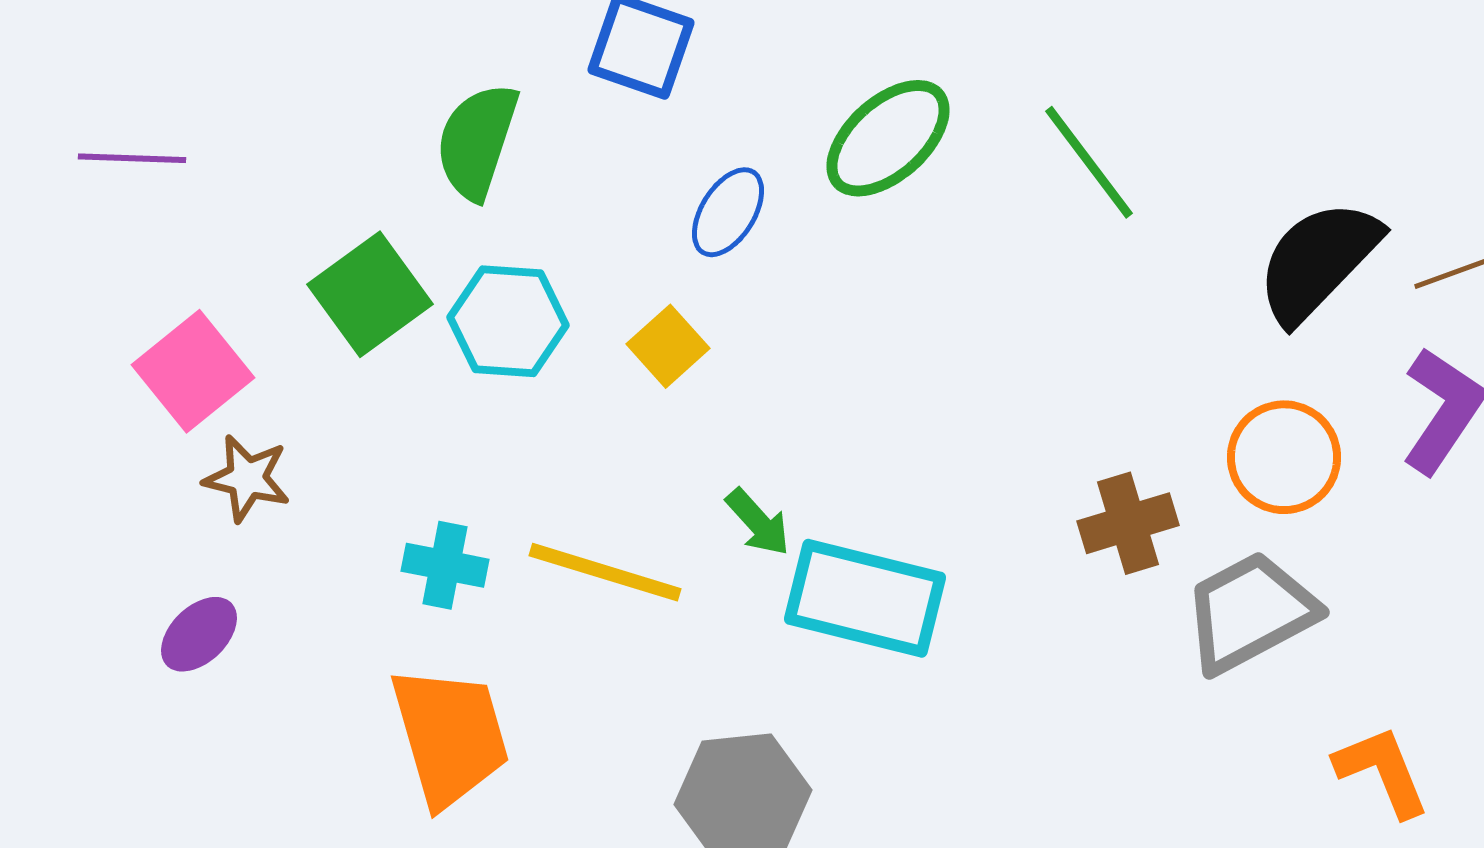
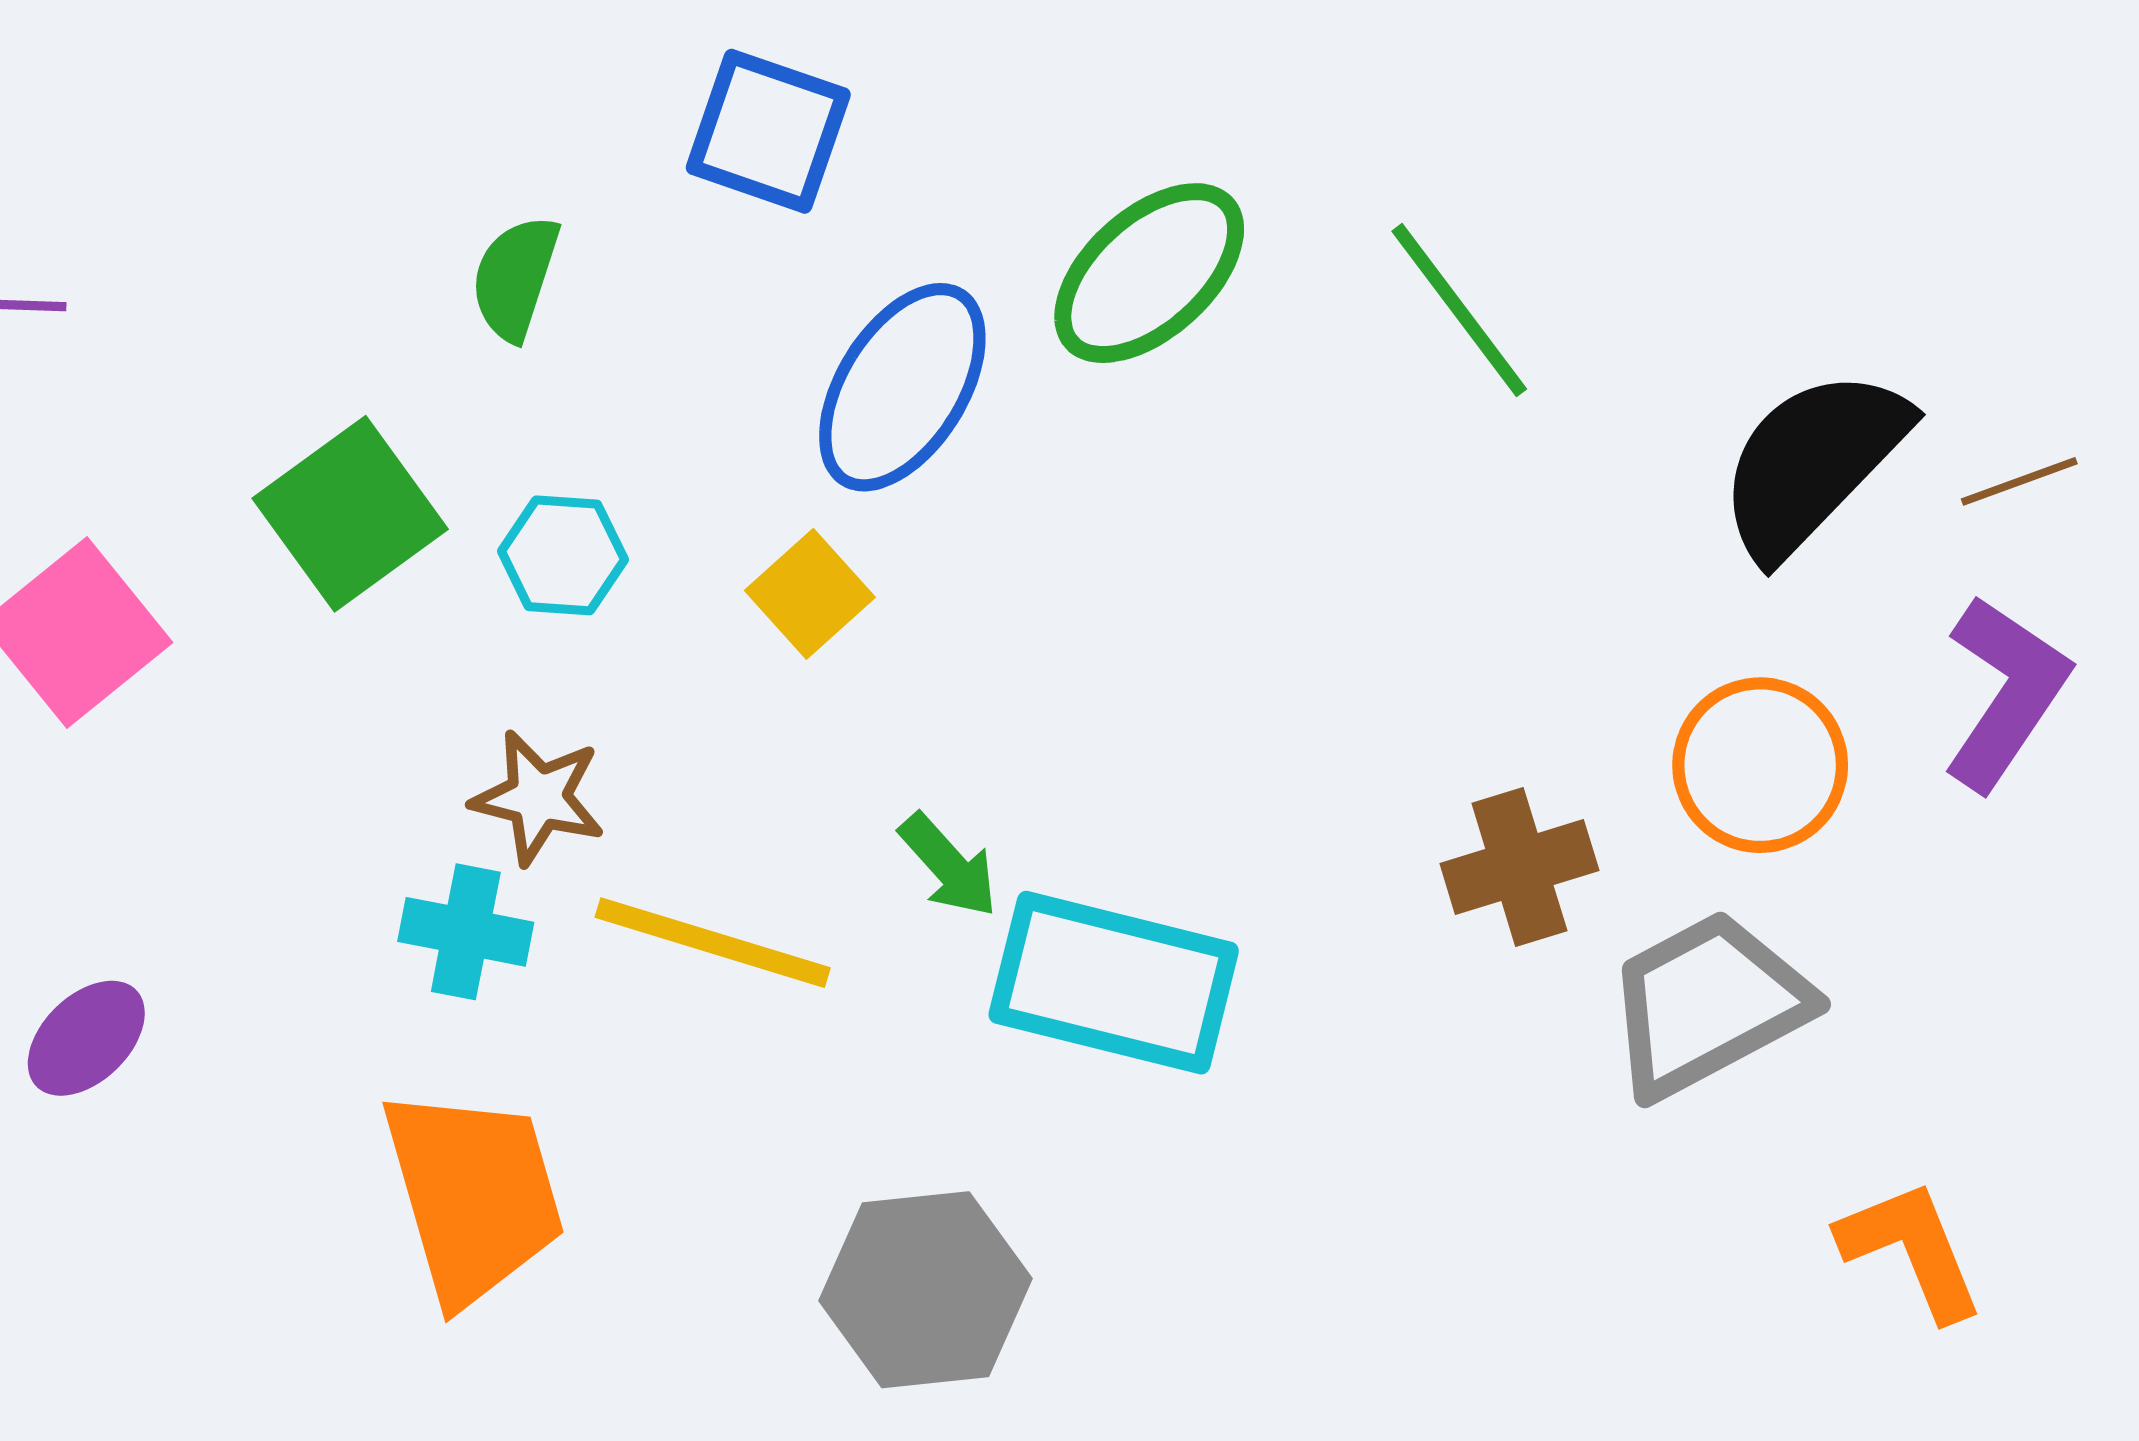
green semicircle: (477, 141) -> (515, 278), size x0.7
blue ellipse: (728, 212) -> (902, 387), size x1.5
cyan hexagon: (508, 321) -> (563, 555), size x0.7
brown star: (247, 478) -> (538, 798), moved

